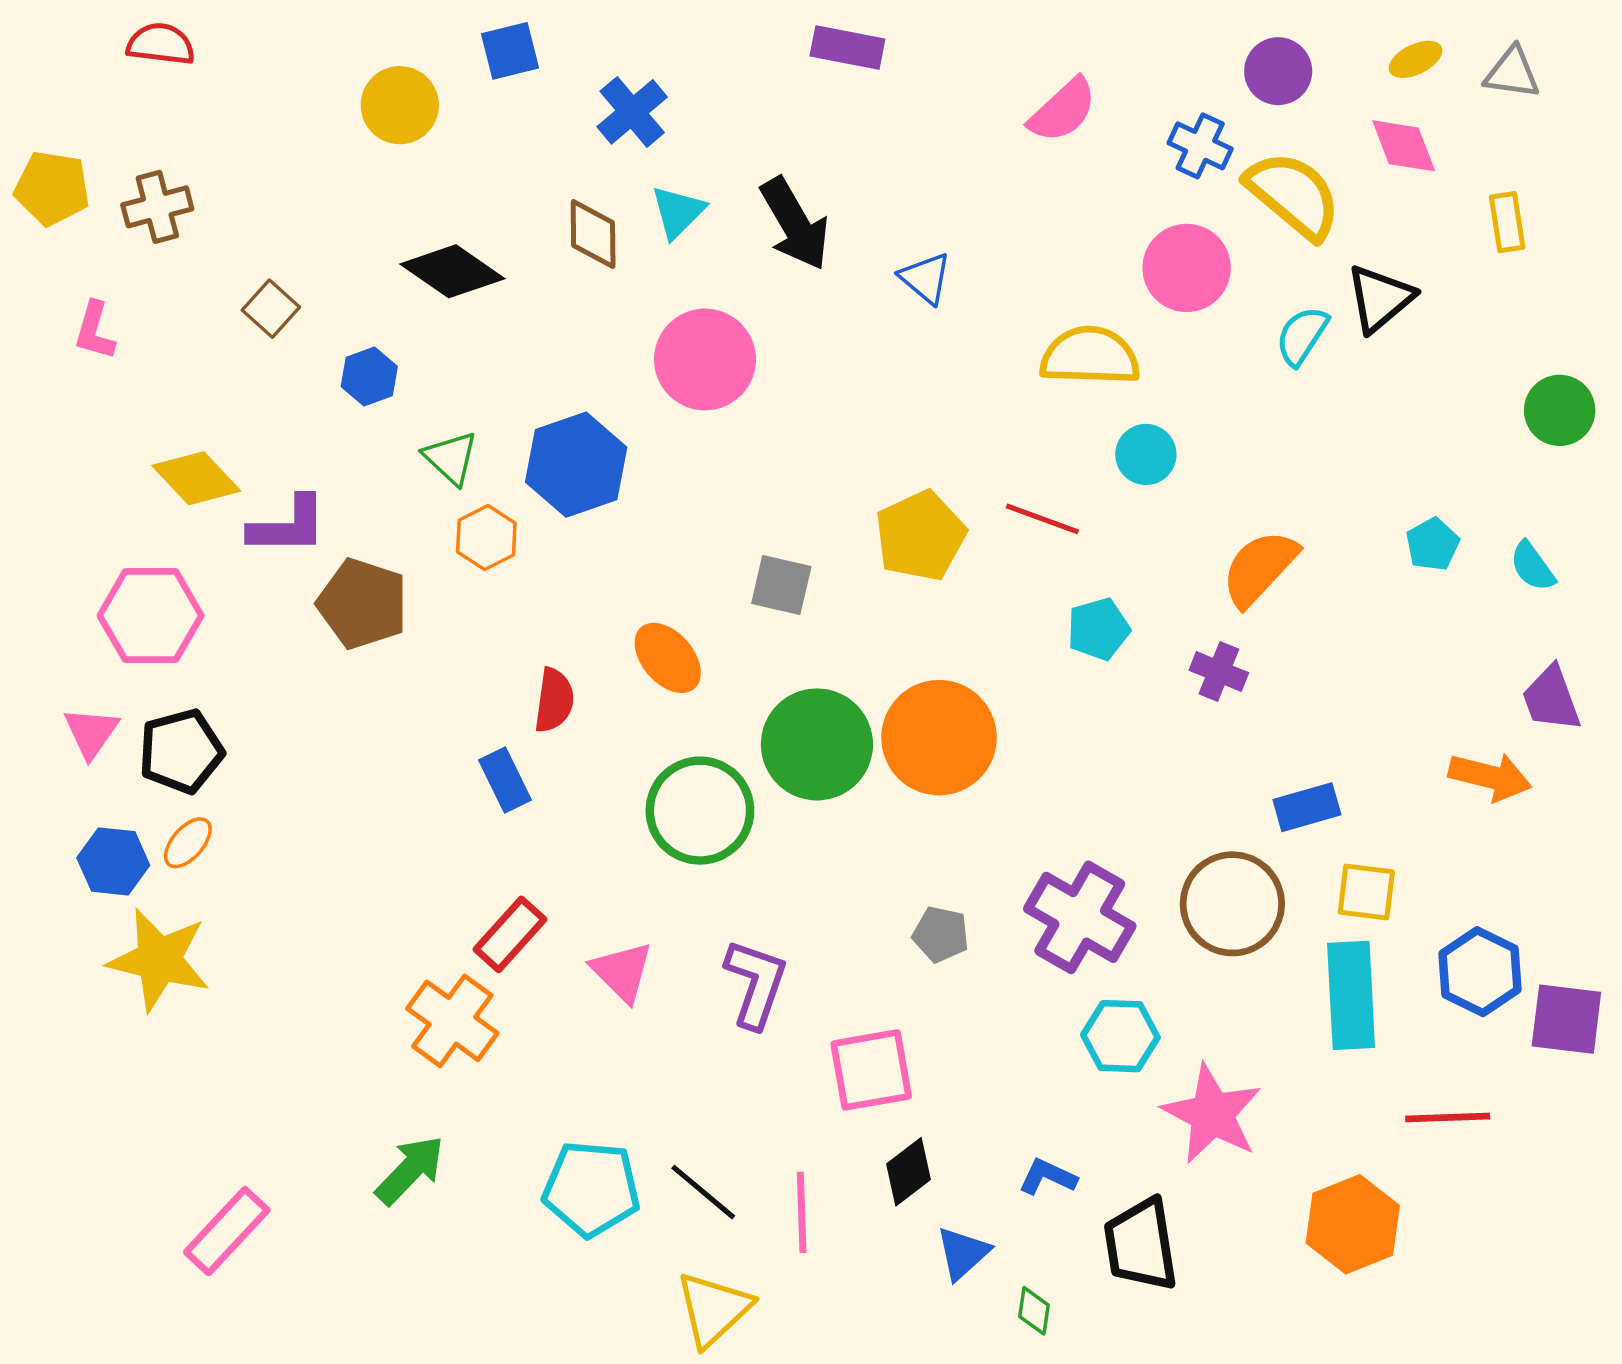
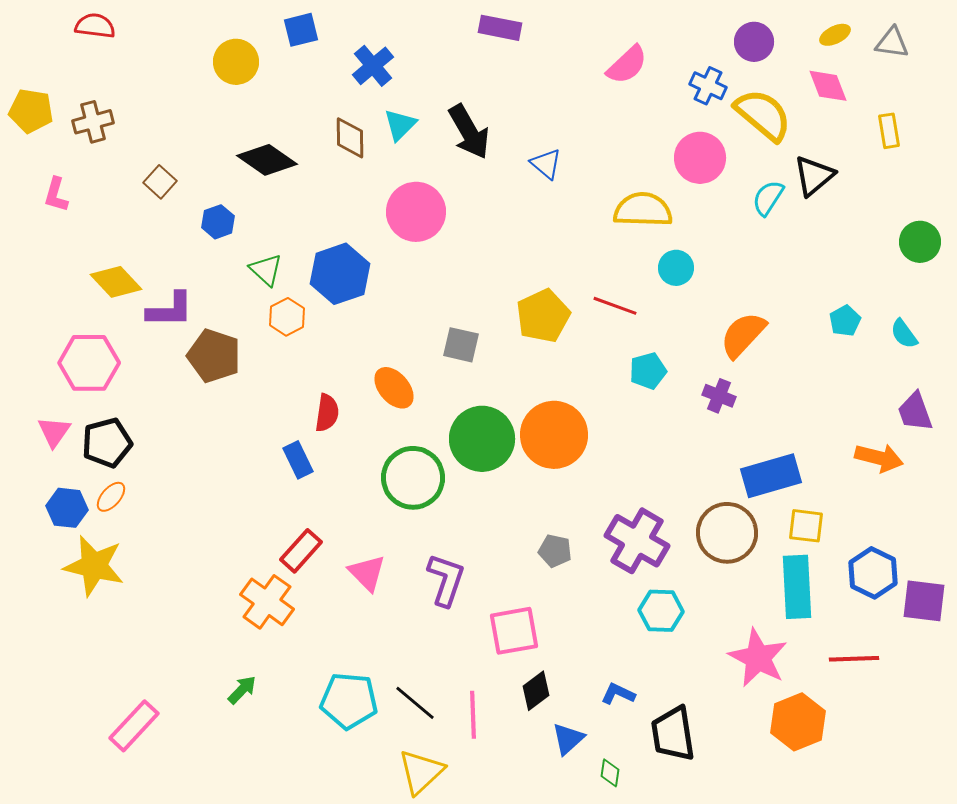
blue rectangle: (1307, 807) -> (771, 476), size x1.5
pink star: (1212, 1114) -> (758, 658), moved
green arrow: (410, 1170) -> (242, 690), size x0.7

